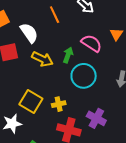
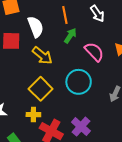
green arrow: (68, 55) -> (70, 36), moved
yellow square: (31, 101) -> (41, 89), moved
yellow cross: (59, 104) -> (33, 115), moved

